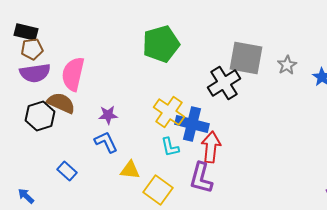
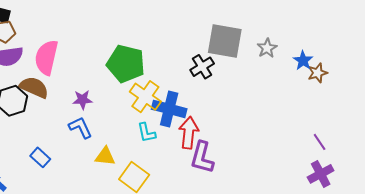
green pentagon: (161, 44) -> (126, 64), moved, turned 30
black cross: (224, 83) -> (202, 67), size x0.7
purple L-shape: (201, 178) -> (202, 157), moved

